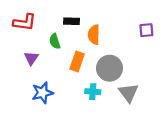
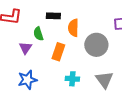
purple triangle: (31, 58) -> (25, 48), moved
gray circle: (110, 68) -> (96, 45), moved

